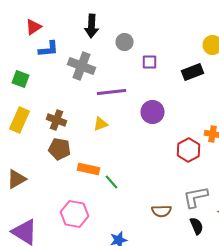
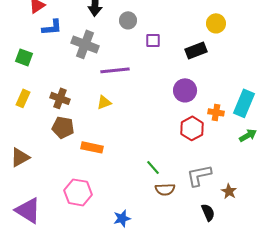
purple circle: (152, 112) -> (185, 90), moved
yellow rectangle: (20, 120) -> (23, 98), size x0.7
green line: (112, 182) -> (153, 167), moved
black semicircle: (196, 226) -> (208, 212), moved

